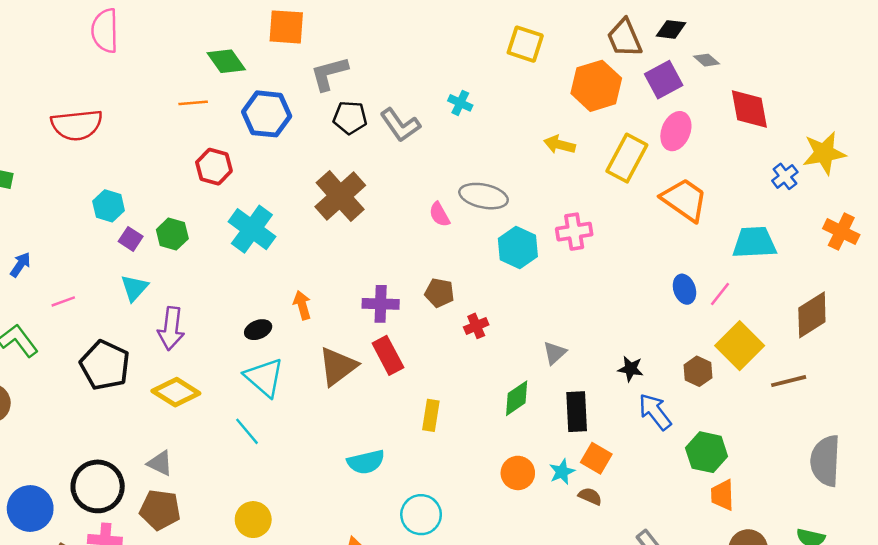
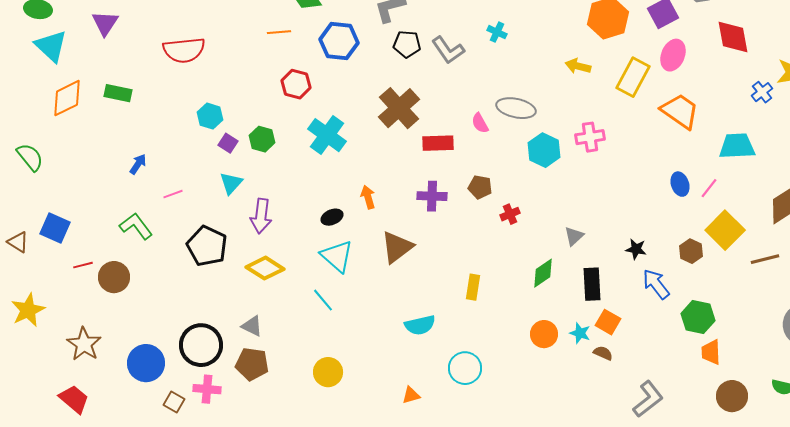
red rectangle: (388, 355) -> (438, 143), moved, turned -64
cyan star: (562, 472) -> (580, 333), turned -30

